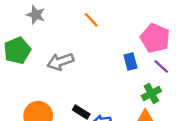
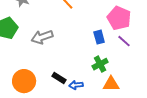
green cross: (151, 94) -> (100, 64), moved

